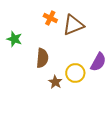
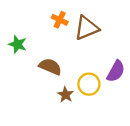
brown semicircle: (42, 58) -> (50, 67), turned -72

